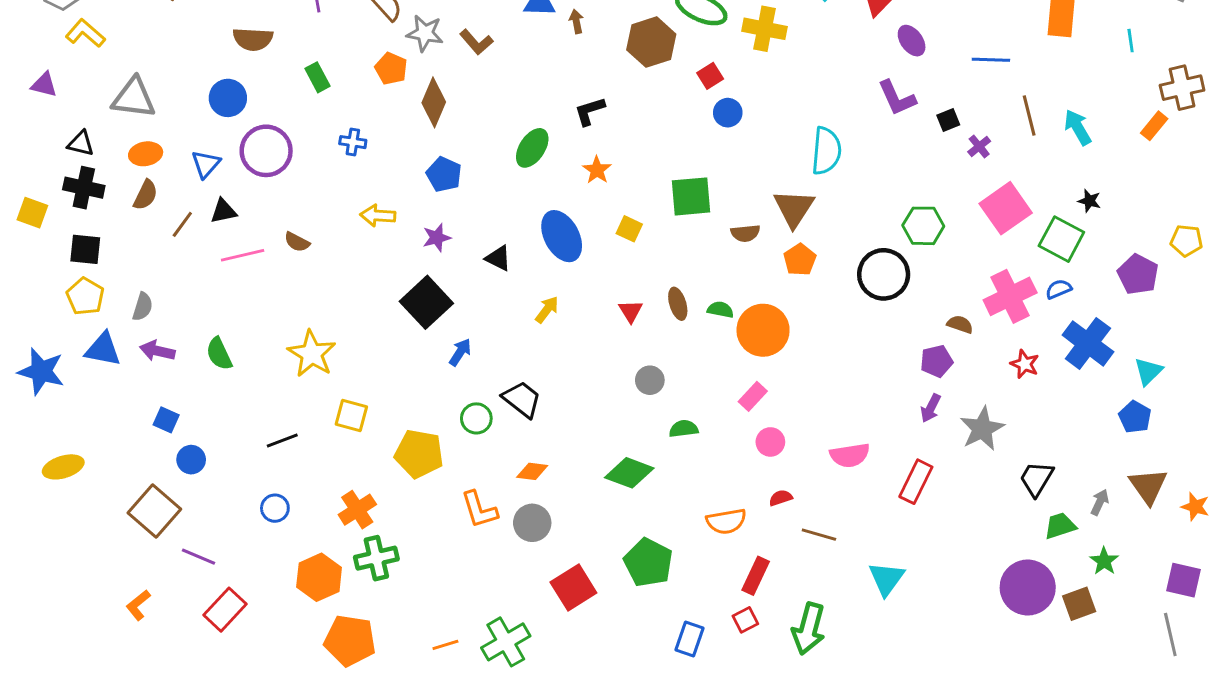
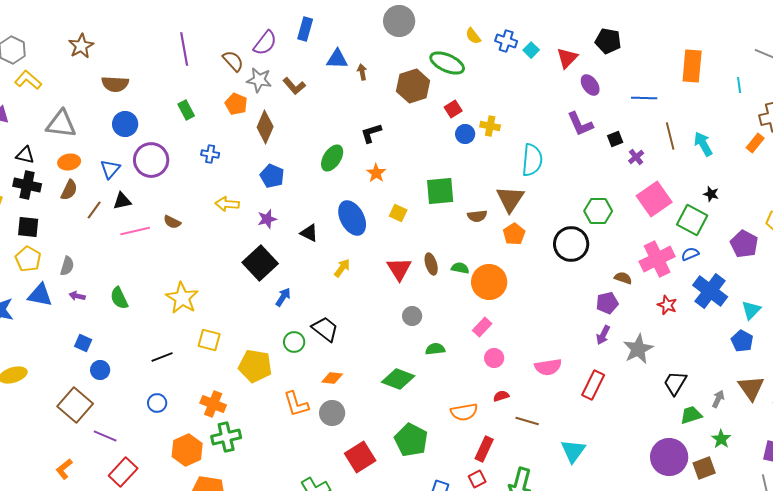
yellow cross: (765, 29) -> (490, 126), moved, size x0.7
brown semicircle: (253, 39) -> (115, 84), moved
red triangle: (631, 311) -> (399, 269), size x1.5
purple arrow: (157, 351) -> (77, 296), size x0.7
orange cross: (357, 510) -> (213, 404), turned -35

